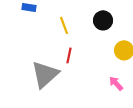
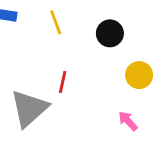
yellow line: (64, 25) -> (56, 22), moved

